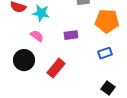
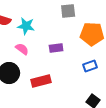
red rectangle: (56, 68) -> (41, 81), turned 36

